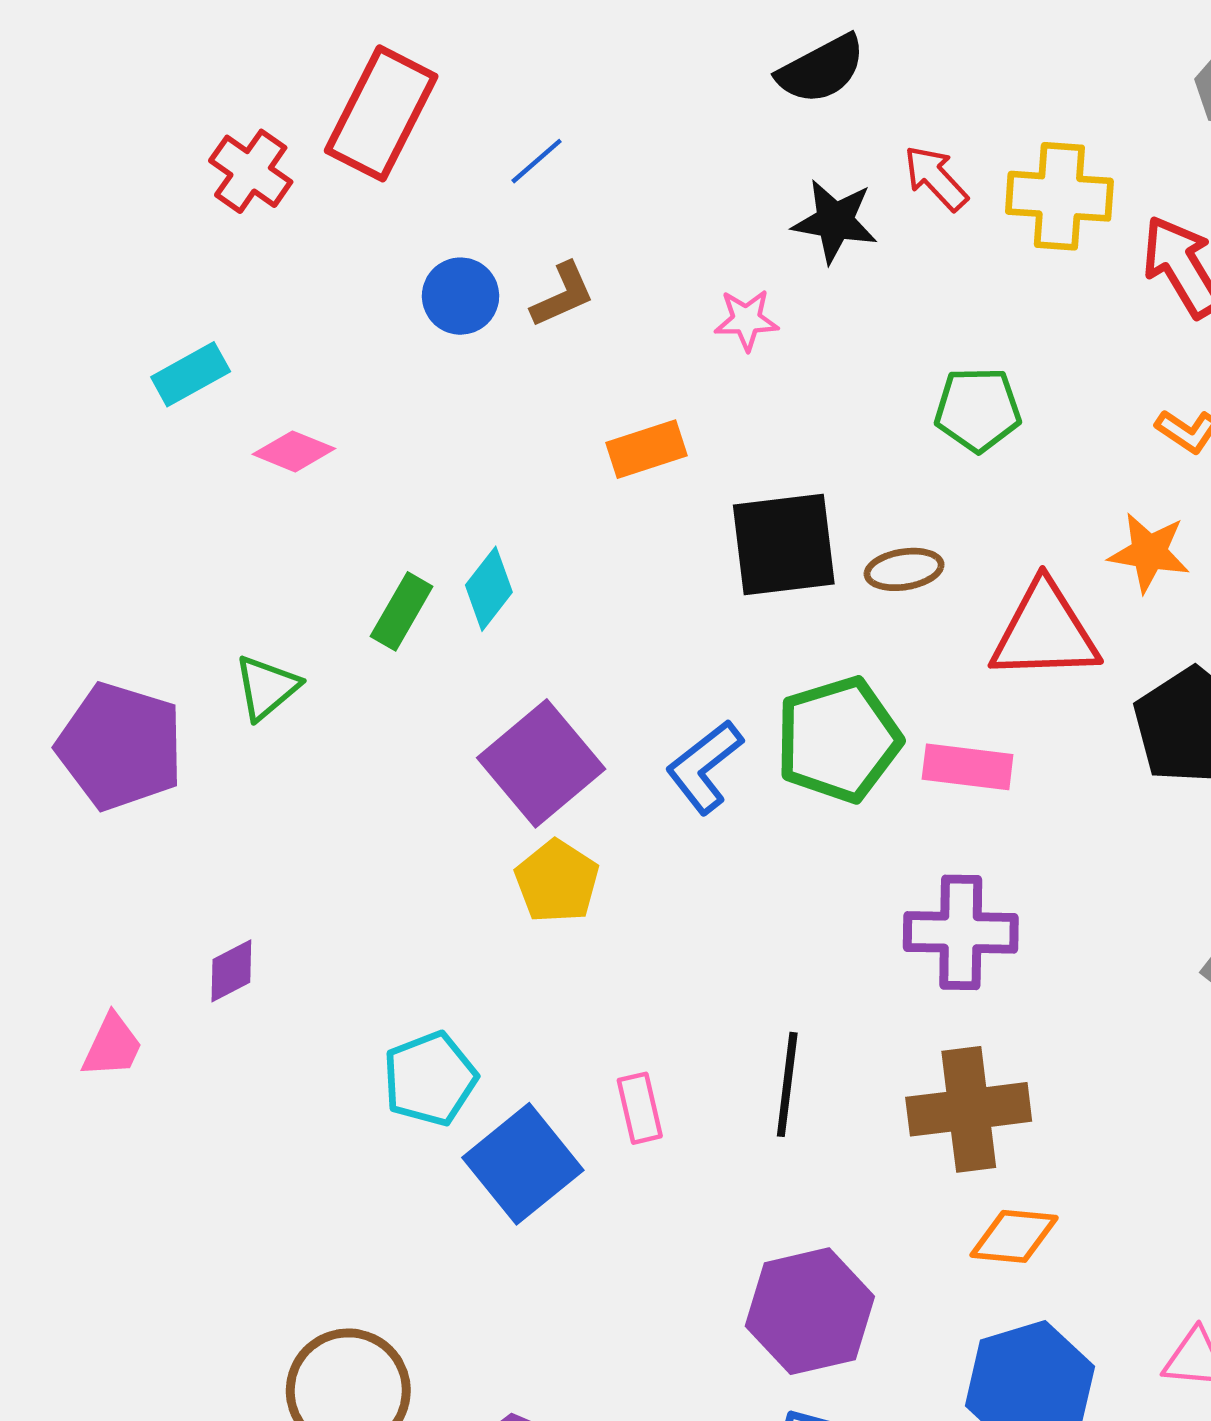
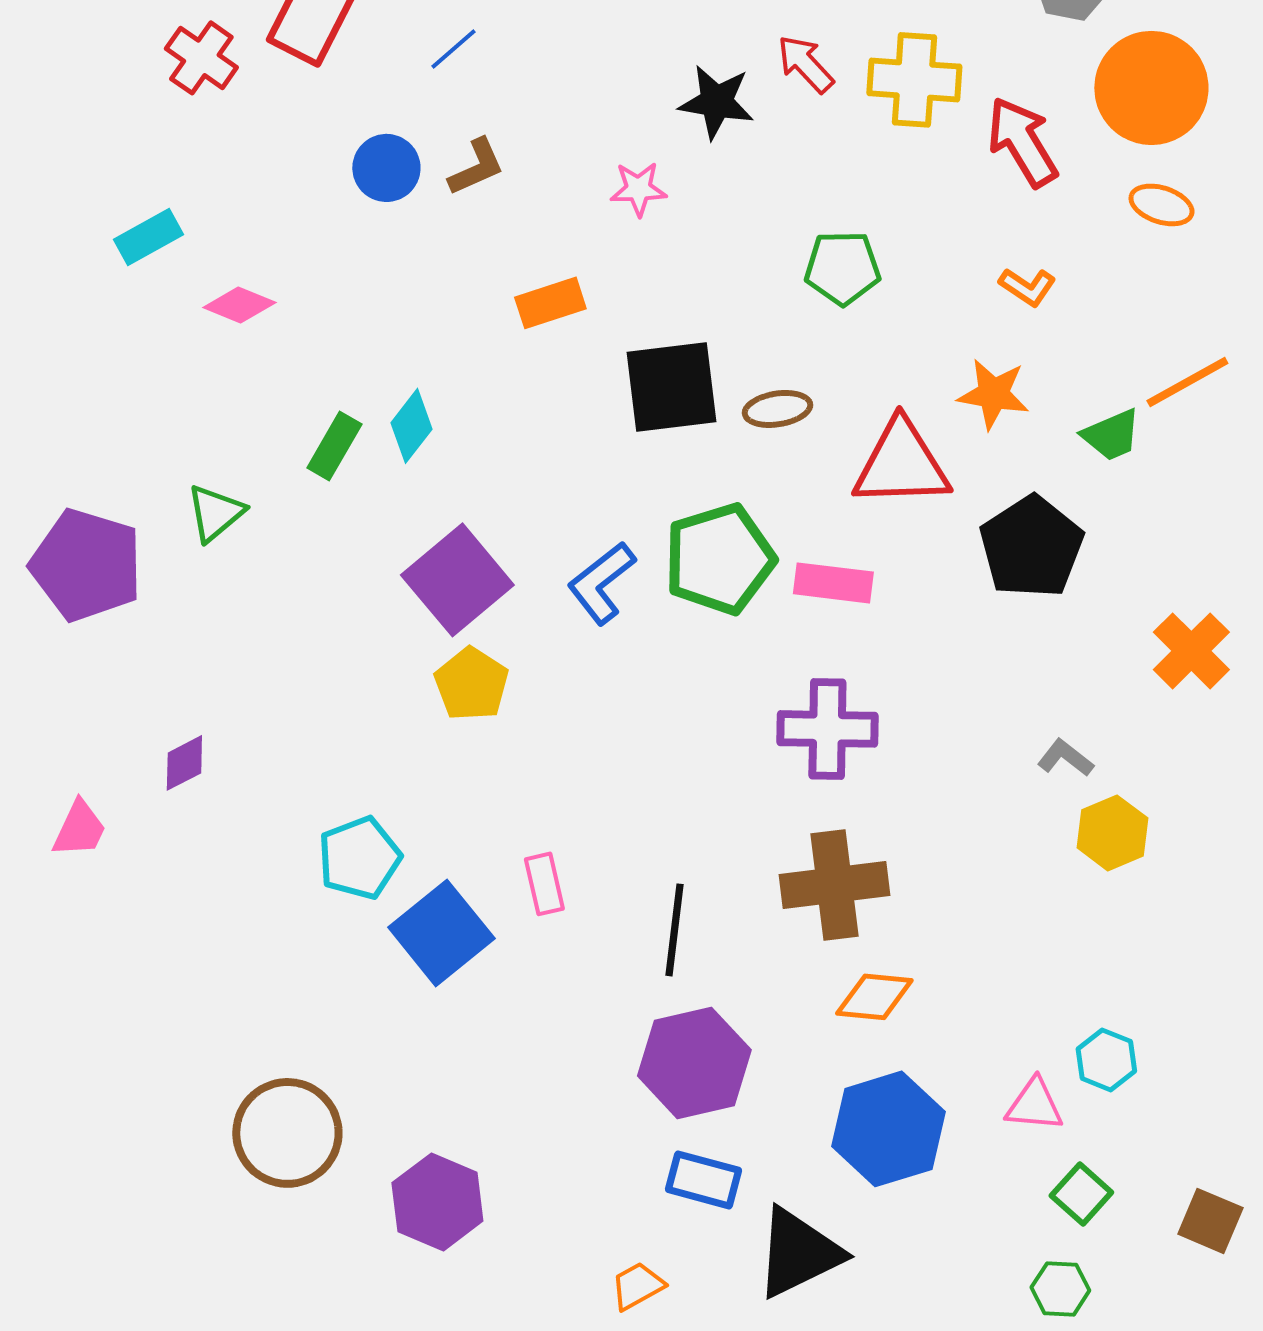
black line: (787, 1084) -> (674, 930), moved

